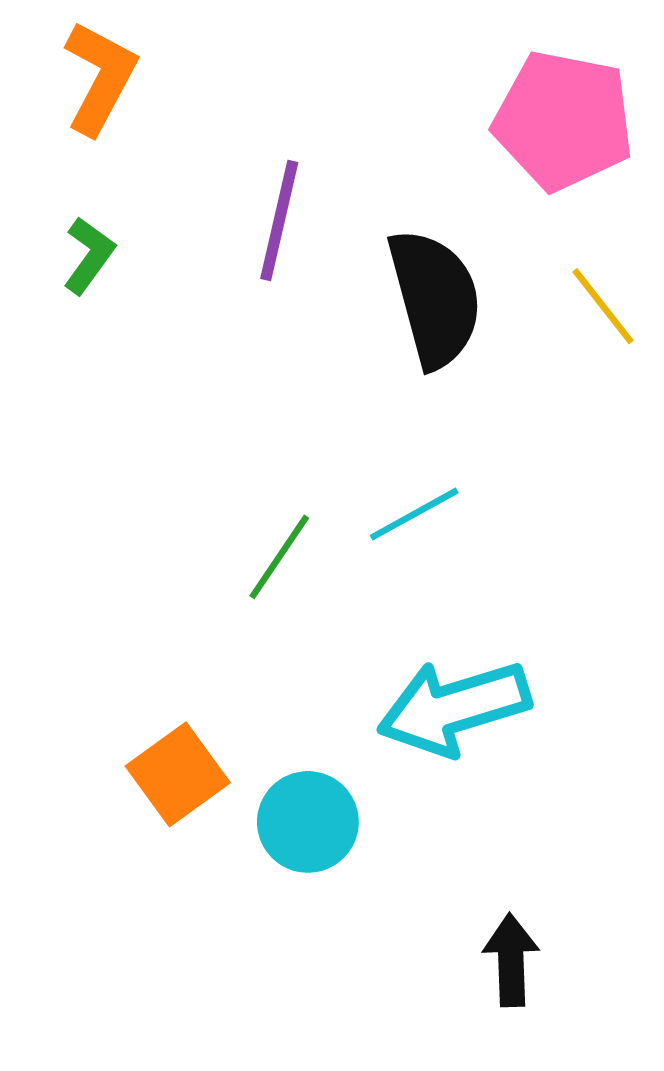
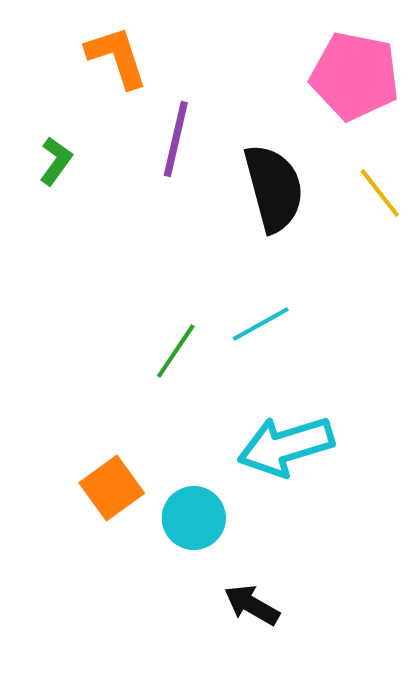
orange L-shape: (100, 78) -> (117, 57), moved, turned -46
black arrow: (511, 960) -> (252, 605), moved, turned -58

